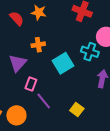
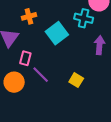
orange circle: (16, 115) -> (14, 82), moved

